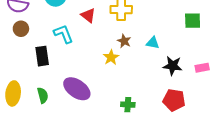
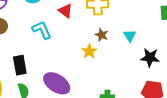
cyan triangle: (153, 43) -> (130, 36), turned 48
black rectangle: (42, 56) -> (20, 65), moved

